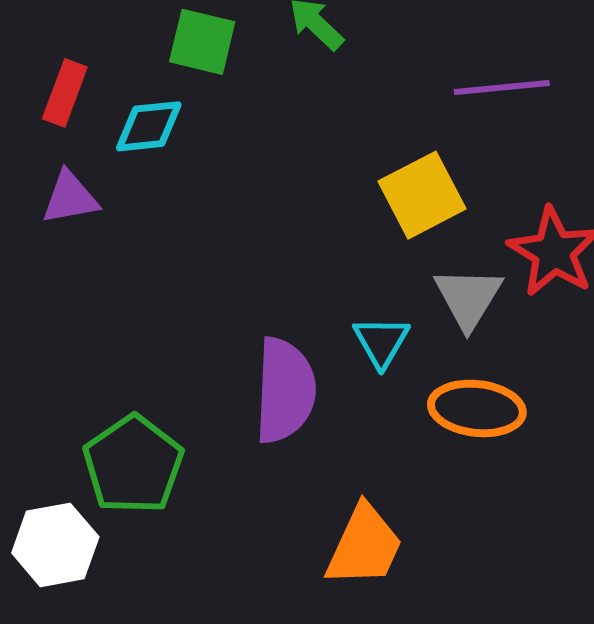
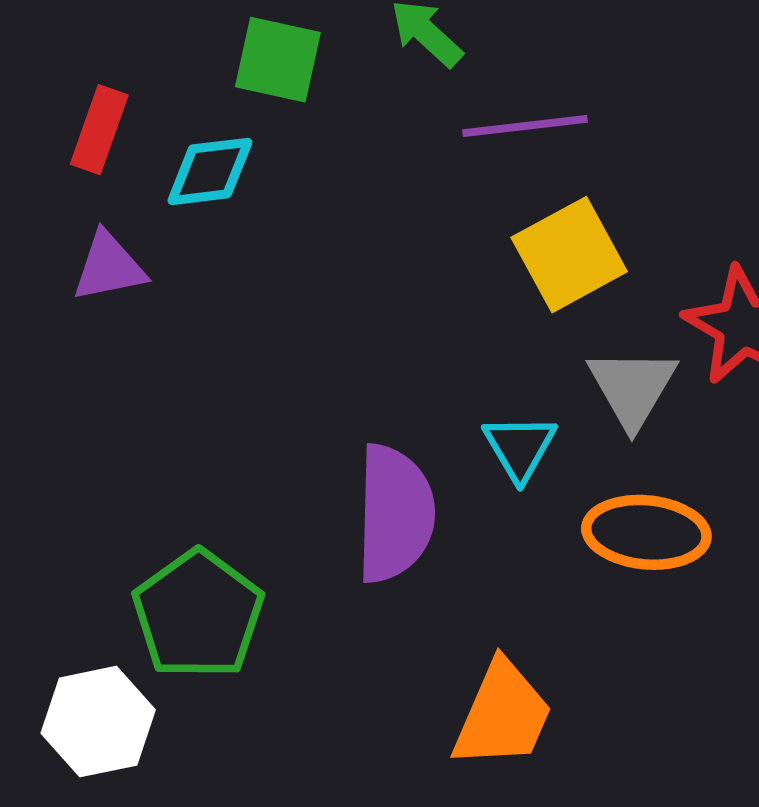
purple line: (502, 87) -> (525, 126), moved

